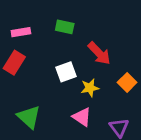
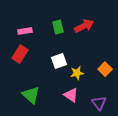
green rectangle: (65, 27) -> (58, 27), turned 64
red arrow: (99, 53) -> (84, 26), moved, turned -72

